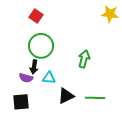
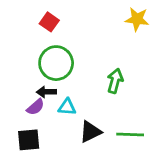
yellow star: (110, 14) -> (137, 19), moved
black arrow: (34, 67) -> (46, 92), turned 80
purple semicircle: (26, 78) -> (35, 107), turned -56

